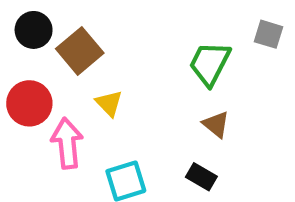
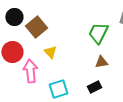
brown triangle: (216, 124) -> (101, 62), turned -48
black rectangle: (201, 177) -> (94, 87), turned -56

